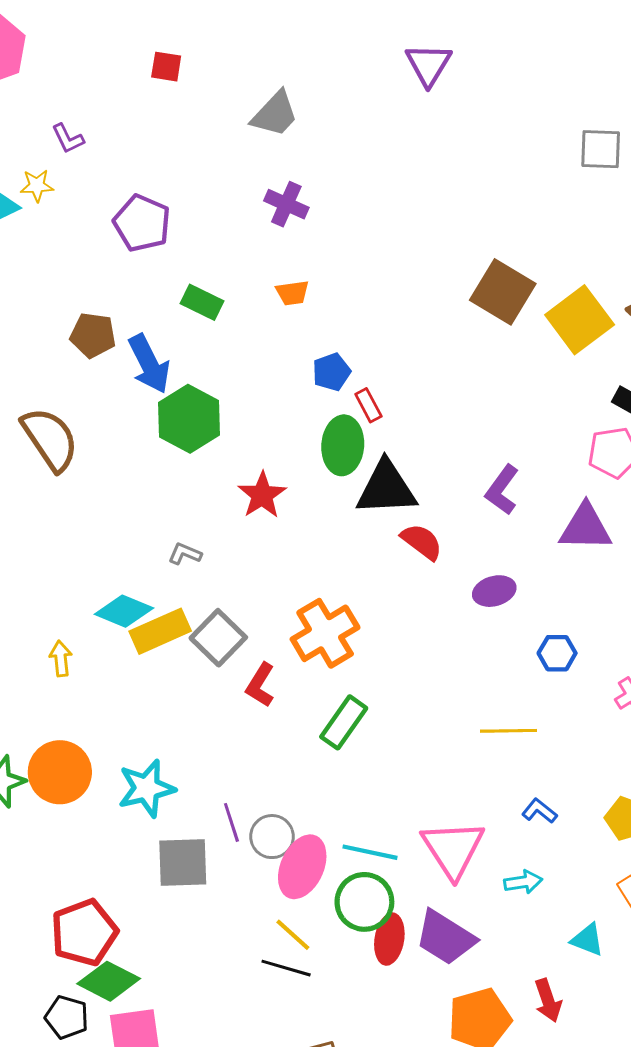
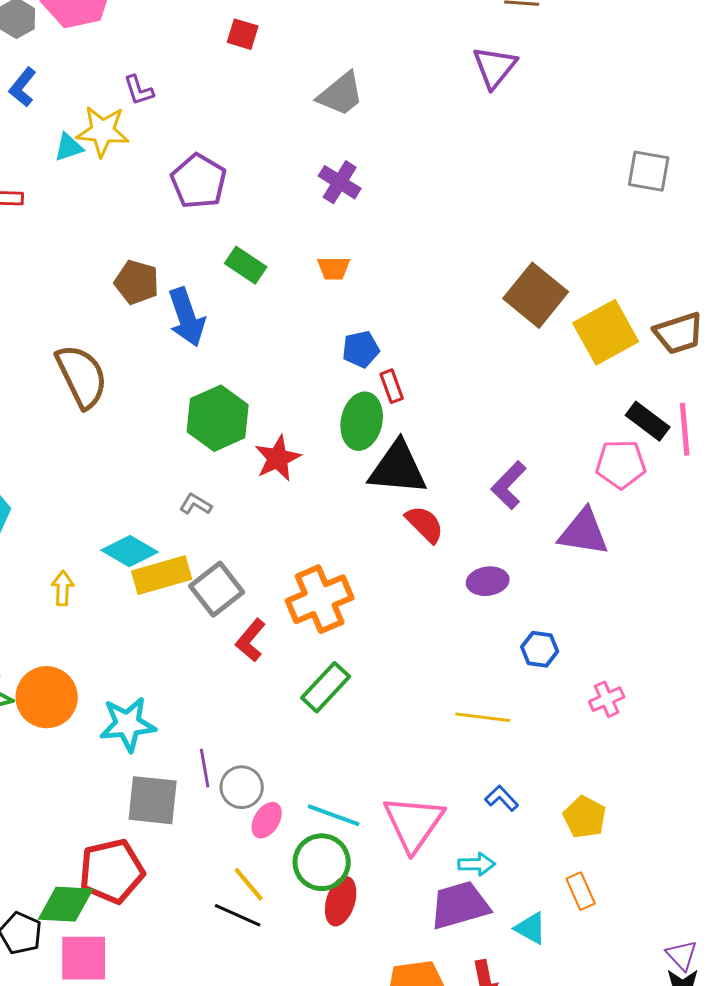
yellow star: (37, 186) -> (103, 131), size x1.6
green hexagon: (189, 419) -> (218, 418), moved
pink ellipse: (302, 867) -> (267, 820), size x0.6
red pentagon: (84, 932) -> (112, 871), moved
purple trapezoid: (445, 938) -> (460, 905), moved, turned 124
green diamond: (109, 981) -> (66, 904), turned -32

